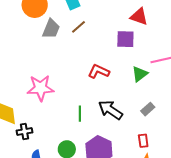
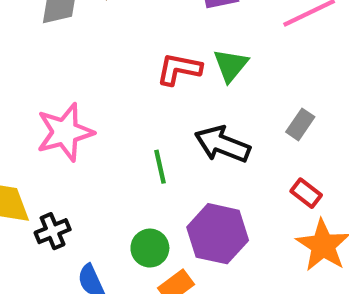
green triangle: (140, 74) -> (231, 65), moved
red rectangle: (143, 141) -> (306, 193), turned -32

